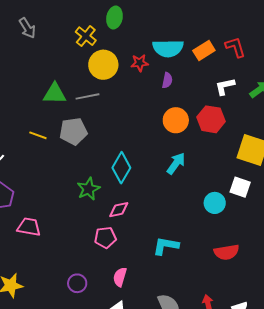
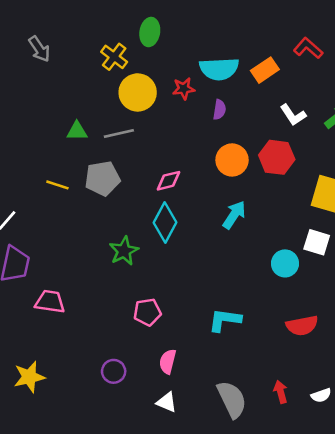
red L-shape: (235, 47) -> (308, 48), moved, turned -30
white L-shape: (225, 86) -> (293, 115), turned -110
green triangle: (55, 94) -> (77, 131), size x0.7
pink diamond: (119, 210) -> (168, 181), moved

